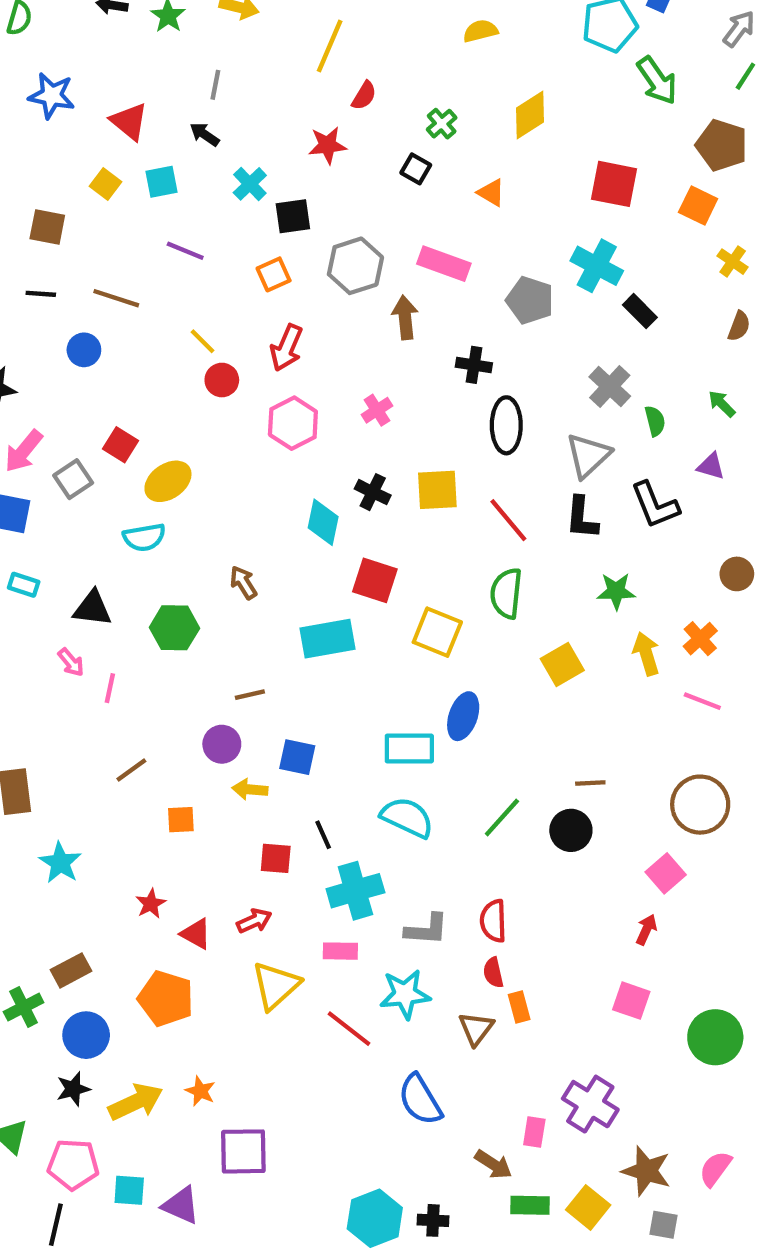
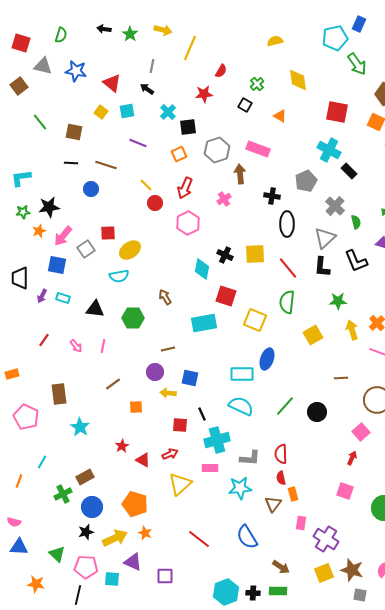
yellow line: (330, 46) -> (190, 48), moved
yellow diamond: (530, 115) -> (298, 80), turned -65
gray pentagon: (530, 300) -> (306, 181), moved, turned 30
pink cross: (377, 410) -> (224, 199), moved
red square: (121, 445) -> (108, 233), turned -35
pink arrow: (71, 662) -> (76, 346), moved
brown line: (590, 783) -> (341, 378), moved
orange pentagon: (166, 998) -> (135, 504), moved
red line: (349, 1029) -> (199, 539), moved
pink rectangle: (534, 1132) -> (301, 523), moved
purple square: (243, 1151) -> (165, 576), moved, size x0.7
purple triangle: (181, 1205) -> (133, 562), moved
green rectangle: (530, 1205) -> (278, 591), moved
yellow square: (588, 1207) -> (324, 573), moved, turned 30

